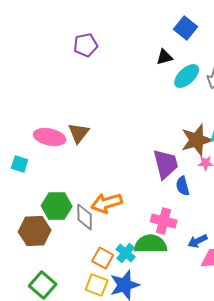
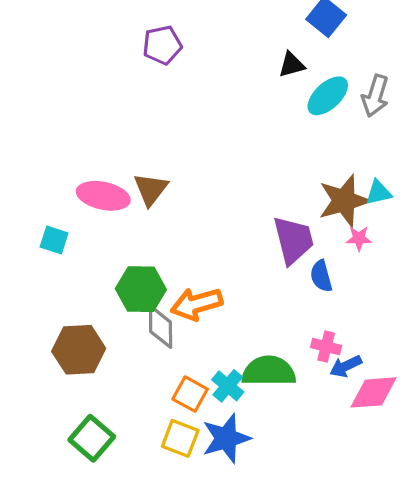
green hexagon: (57, 206) -> (141, 289), moved
pink cross: (164, 221) -> (326, 347), moved, size x0.7

